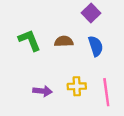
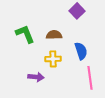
blue semicircle: (96, 46) -> (81, 51), moved
yellow cross: (77, 86) -> (53, 59), moved

